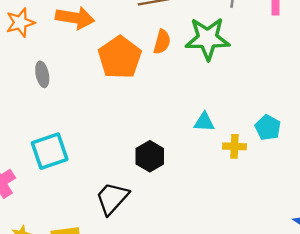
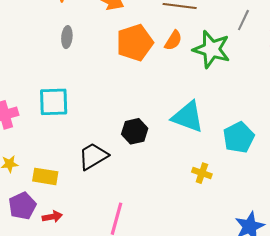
cyan triangle: (204, 122) -> (188, 117), size x1.8
cyan pentagon: (268, 128) -> (239, 137), size x1.4
yellow cross: (234, 146) -> (202, 173), moved

